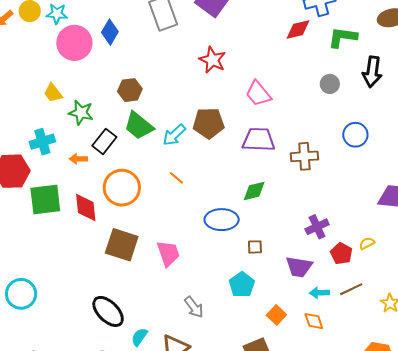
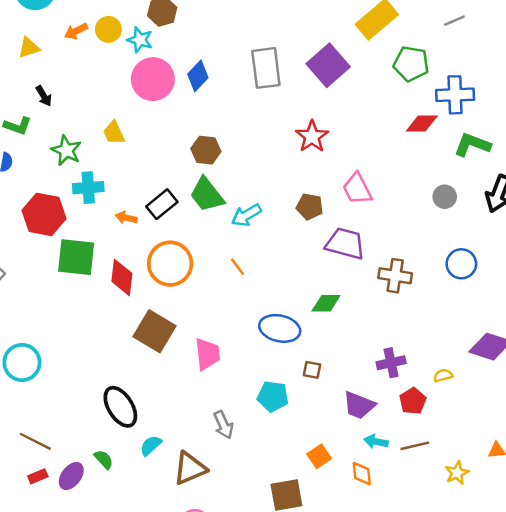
green star: (81, 113) -> (66, 150), moved
brown pentagon: (209, 123) -> (310, 206), moved, size x0.7
yellow semicircle: (367, 243) -> (443, 375), moved
cyan pentagon: (242, 285) -> (273, 396), moved, turned 30

